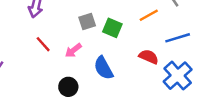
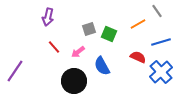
black circle: (68, 87) -> (74, 81), size x1.6

